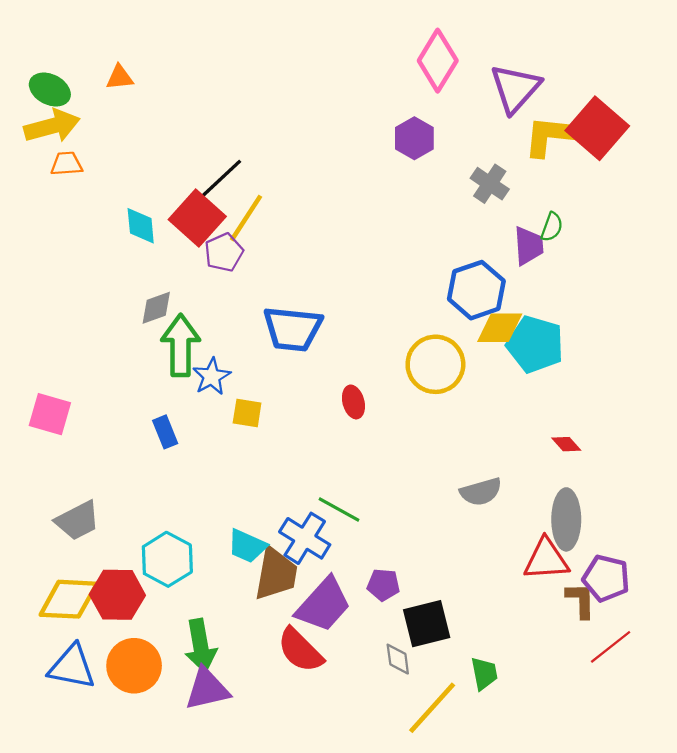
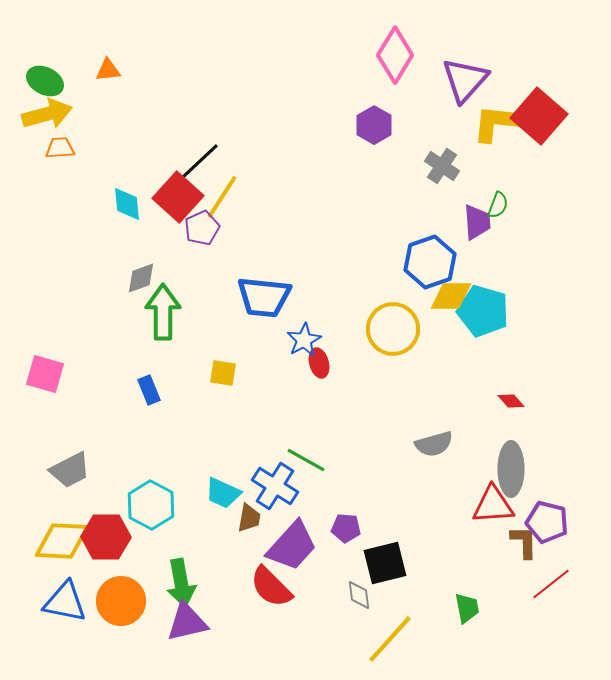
blue star: (212, 376) -> (304, 340), moved
brown trapezoid: (276, 574) -> (249, 518), size x0.6
green trapezoid: (484, 673) -> (467, 608), moved

